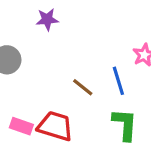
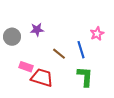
purple star: (47, 19) -> (37, 30), moved
pink rectangle: (21, 126) -> (26, 67), moved

